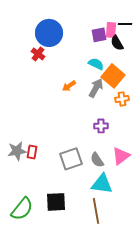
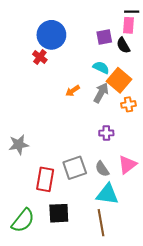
black line: (125, 24) -> (132, 12), moved
pink rectangle: (111, 30) -> (128, 25), moved
gray star: (17, 151) -> (19, 145), moved
red rectangle: (32, 152) -> (45, 179), moved, size x1.6

